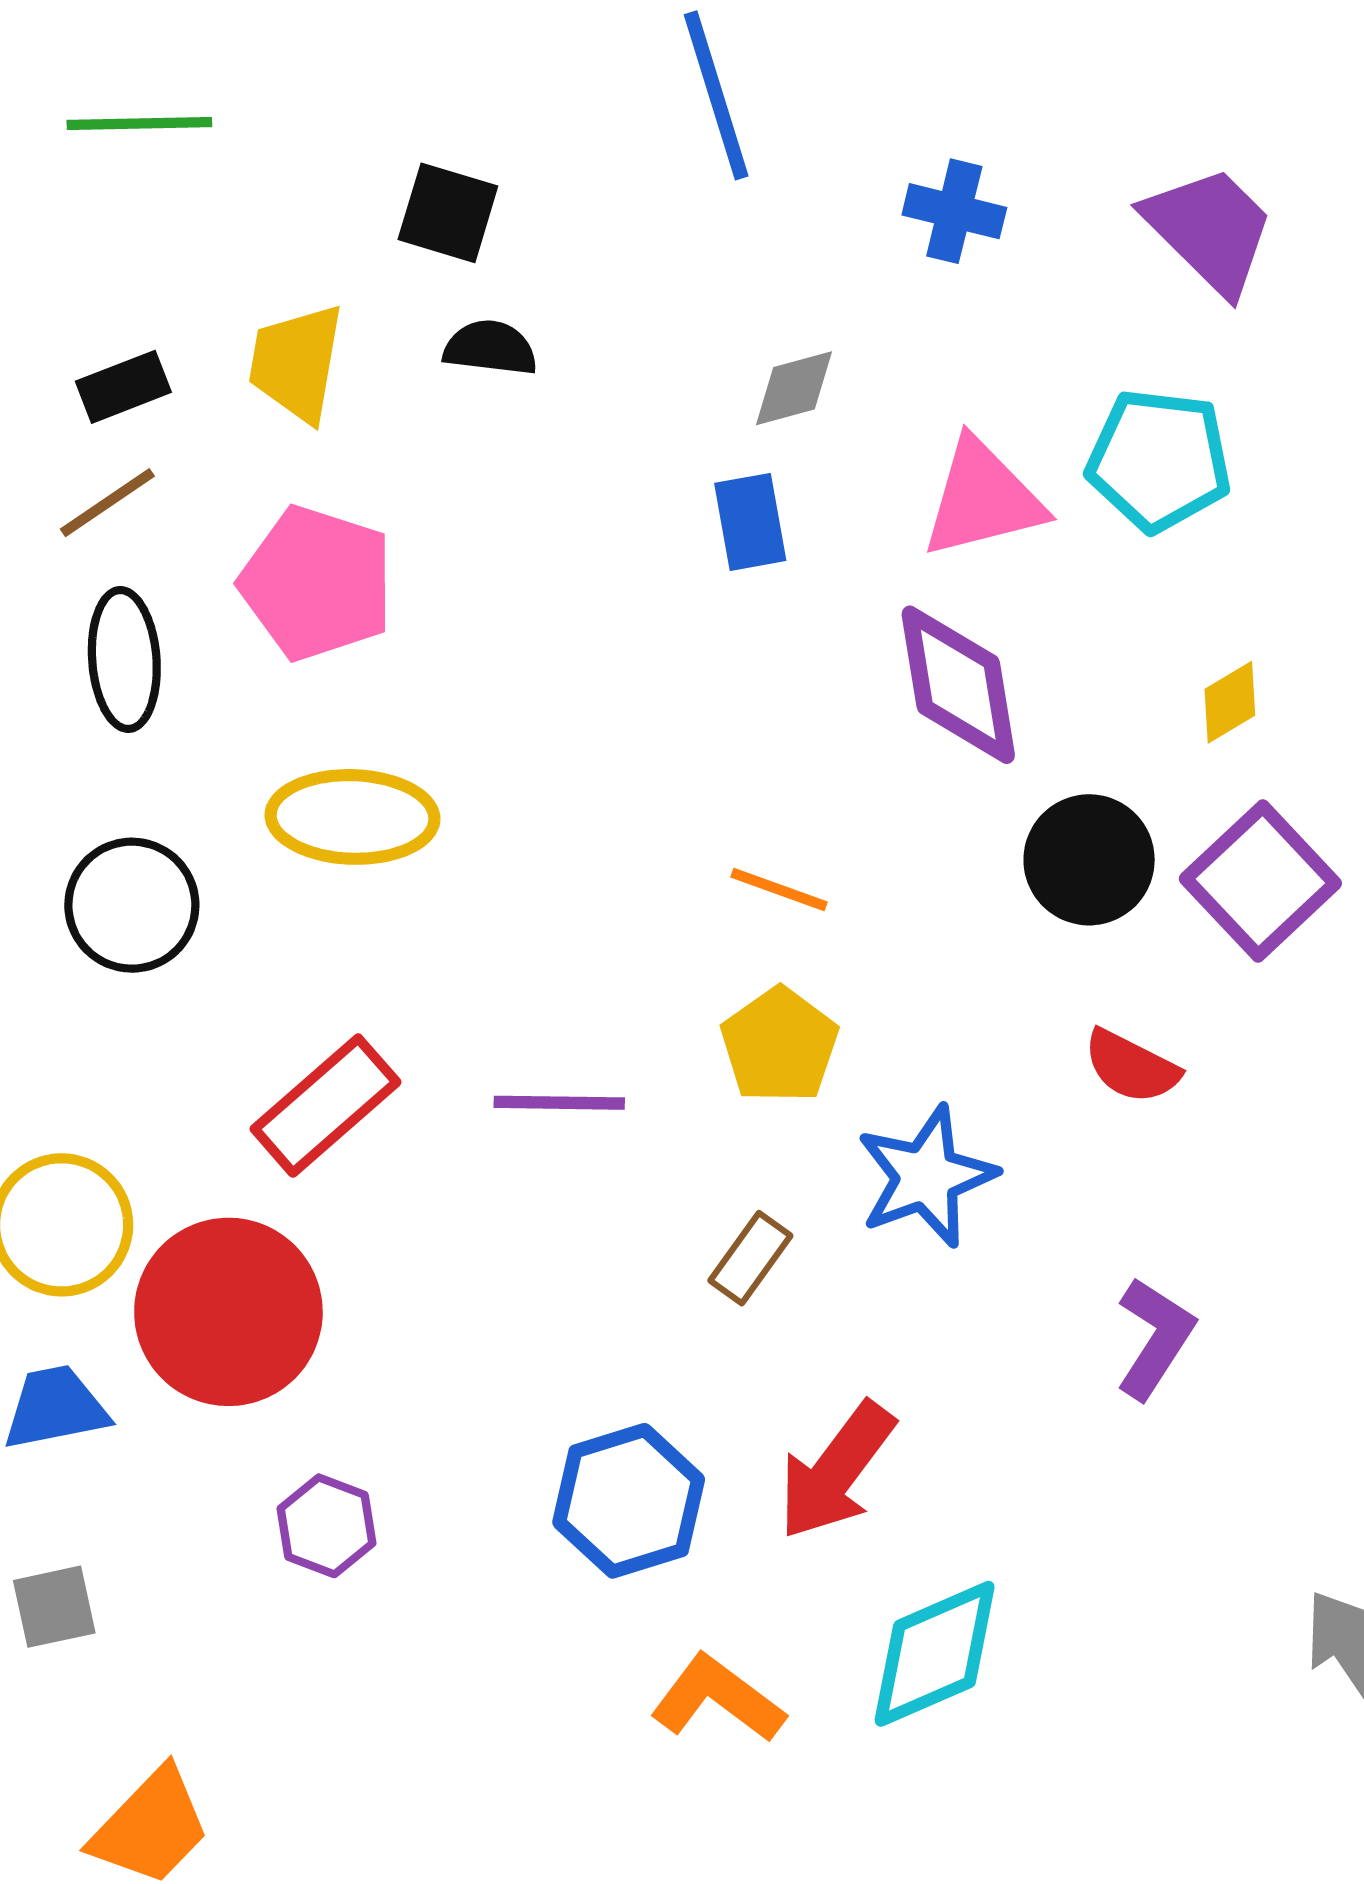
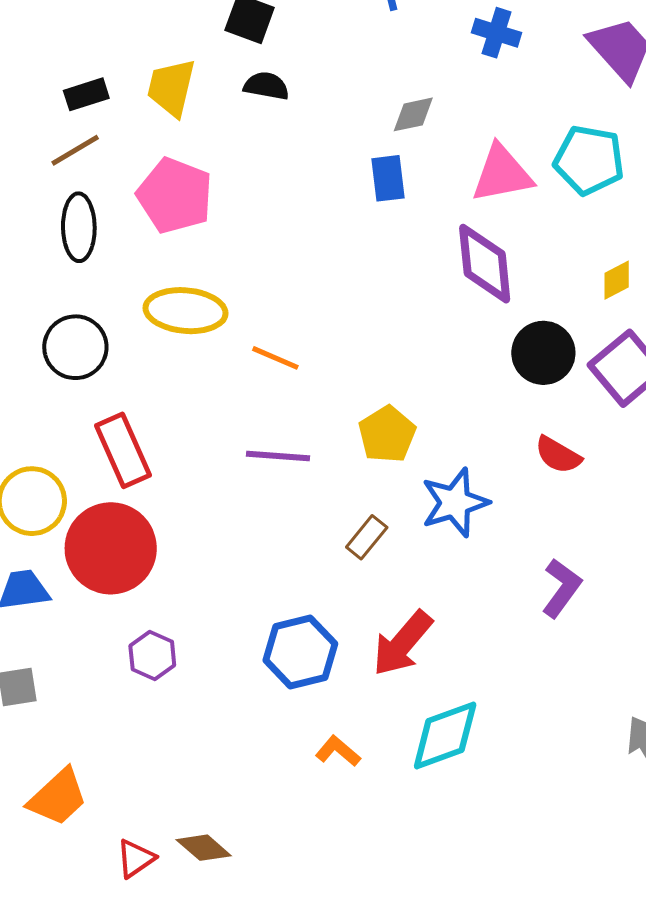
orange line: (779, 889) -> (275, 358), moved
red rectangle: (326, 1106) -> (123, 450), moved, turned -76
orange L-shape: (718, 1699) -> (338, 751), size x0.7

